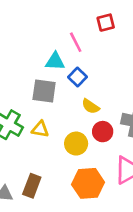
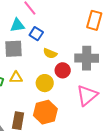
orange hexagon: (88, 183) -> (45, 112), moved

